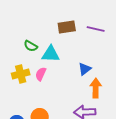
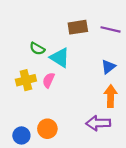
cyan triangle: (51, 54) -> (60, 58), turned 30
blue triangle: (85, 69) -> (108, 67), moved

